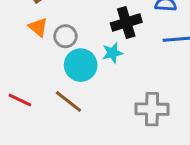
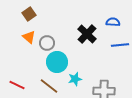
black cross: (126, 23) -> (87, 34), turned -30
cyan star: (113, 53) -> (75, 79), moved

